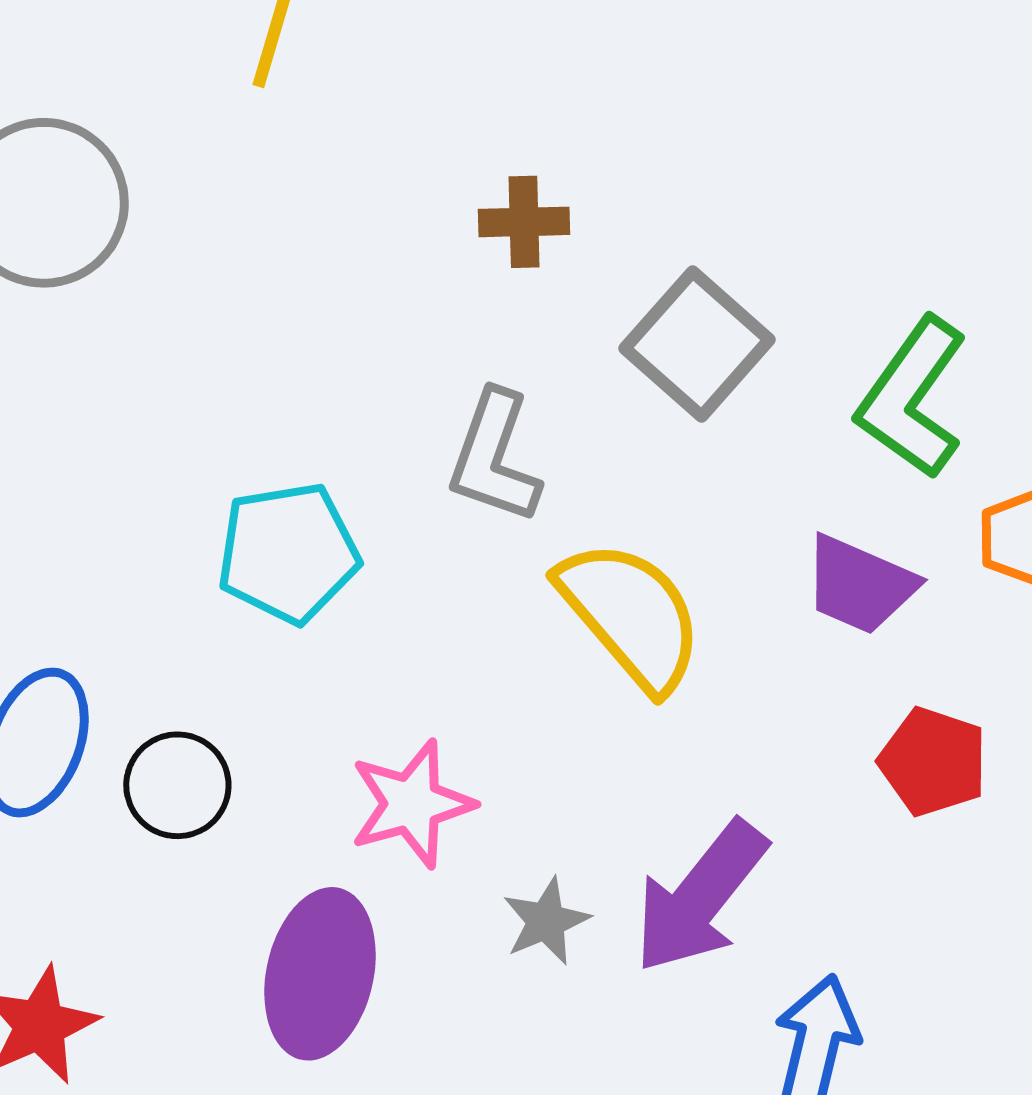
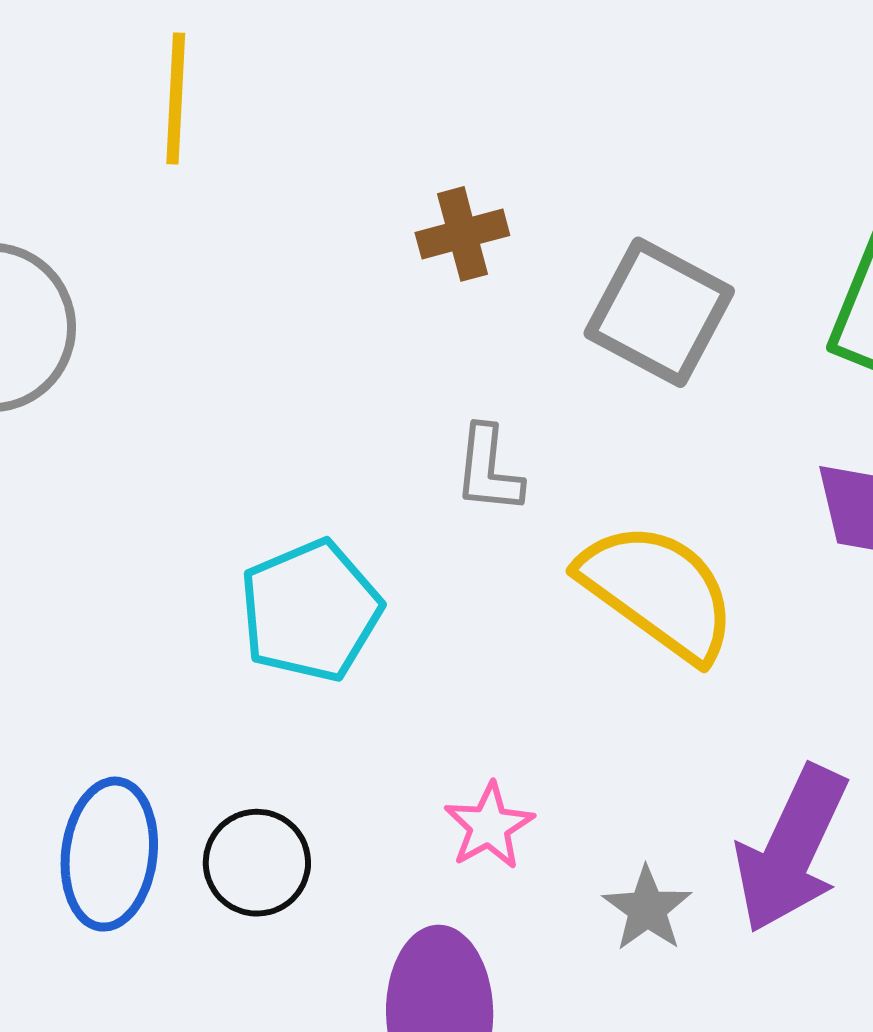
gray L-shape: (494, 457) -> (488, 470), size x0.7
pink star: (412, 804) -> (489, 826), size x0.7

